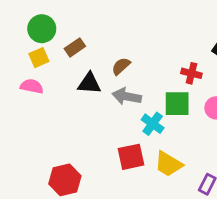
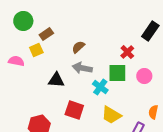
yellow square: (39, 58) -> (36, 50), moved
red cross: (191, 73) -> (127, 52), turned 32
black triangle: (89, 83) -> (56, 80), moved
red square: (131, 157) -> (74, 110), moved, turned 30

